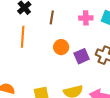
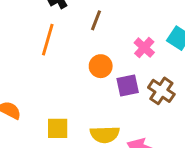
pink cross: (86, 18) -> (144, 48), moved, turned 32

